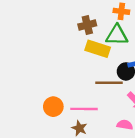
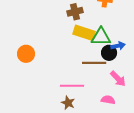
green triangle: (117, 35) -> (101, 37), moved
orange circle: (53, 107) -> (26, 54), moved

